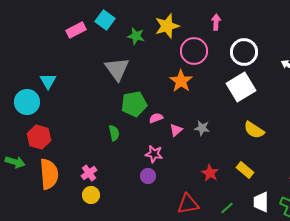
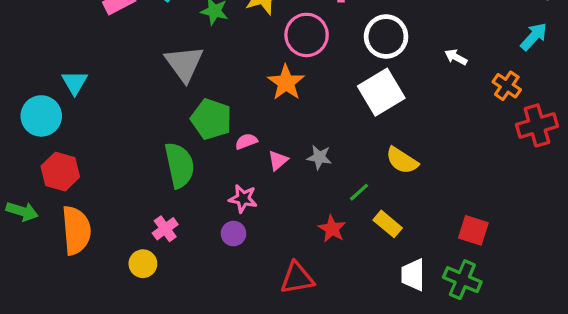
green pentagon: (134, 104) -> (211, 119), turned 30
green semicircle: (114, 133) -> (179, 165), size x1.8
pink cross: (89, 173) -> (165, 229), moved
green line: (227, 208) -> (359, 192), moved

